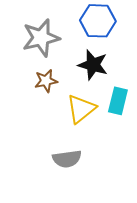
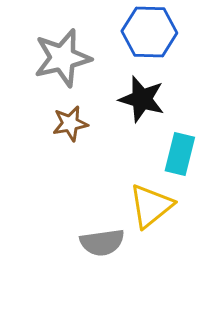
yellow triangle: (81, 109) -> (151, 206), moved

